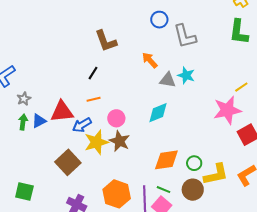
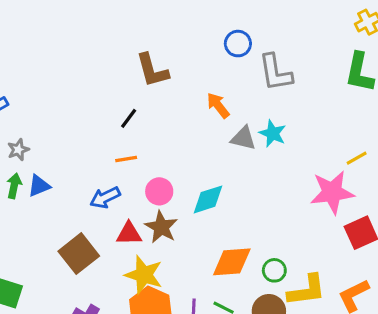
red triangle: (62, 112) -> (129, 234), moved, size x0.7
cyan diamond: (158, 113) -> (208, 199), moved
yellow star: (96, 142) -> (144, 275), moved, turned 30

